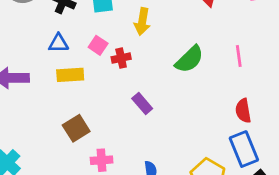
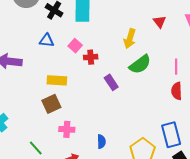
yellow arrow: (142, 22) -> (130, 39), moved
yellow rectangle: (70, 75) -> (57, 80), moved
purple rectangle: (142, 104) -> (111, 82), moved
red semicircle: (243, 111) -> (177, 91), moved

